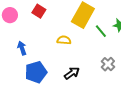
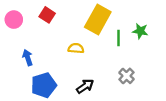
green line: (101, 31) -> (118, 38), turned 40

